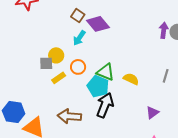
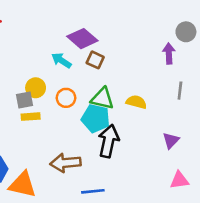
brown square: (78, 16) -> (95, 60), moved
purple arrow: (164, 30) -> (169, 54), moved
cyan arrow: (79, 38) -> (61, 60), turned 98
yellow rectangle: (59, 78) -> (31, 117), moved, turned 40

